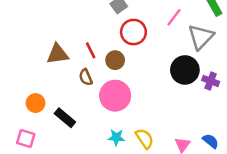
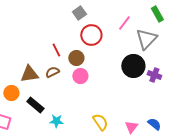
brown triangle: (58, 54) -> (29, 74), moved
brown semicircle: (86, 77) -> (52, 72), turned 88
pink circle: (115, 96) -> (80, 76), moved, size x0.6
cyan star: (116, 137) -> (56, 121), moved

